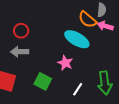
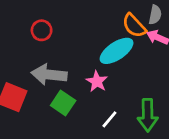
cyan ellipse: (77, 39) -> (117, 51), turned -70
gray arrow: (20, 52) -> (49, 75), moved, size x1.4

